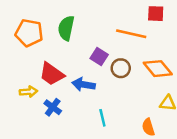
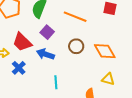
orange line: (131, 34) -> (75, 17), moved
purple square: (99, 57) -> (47, 32), moved

